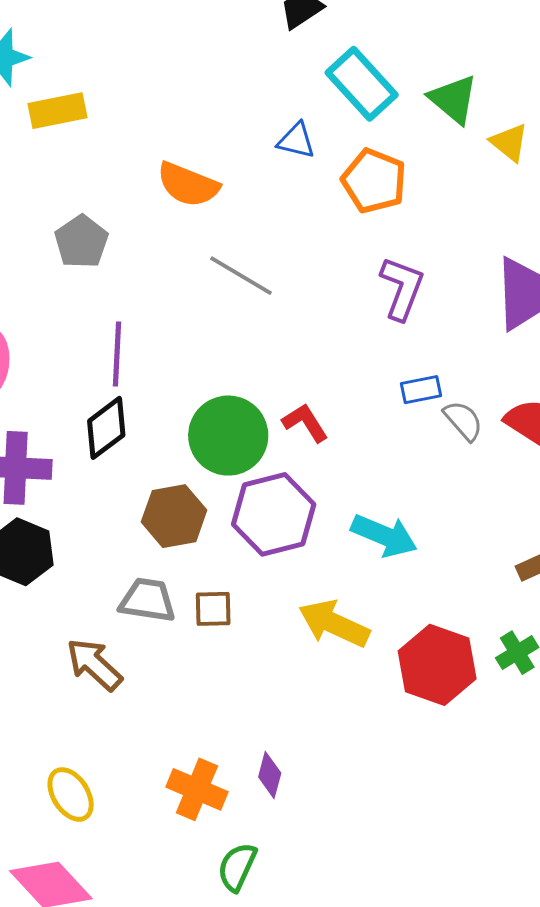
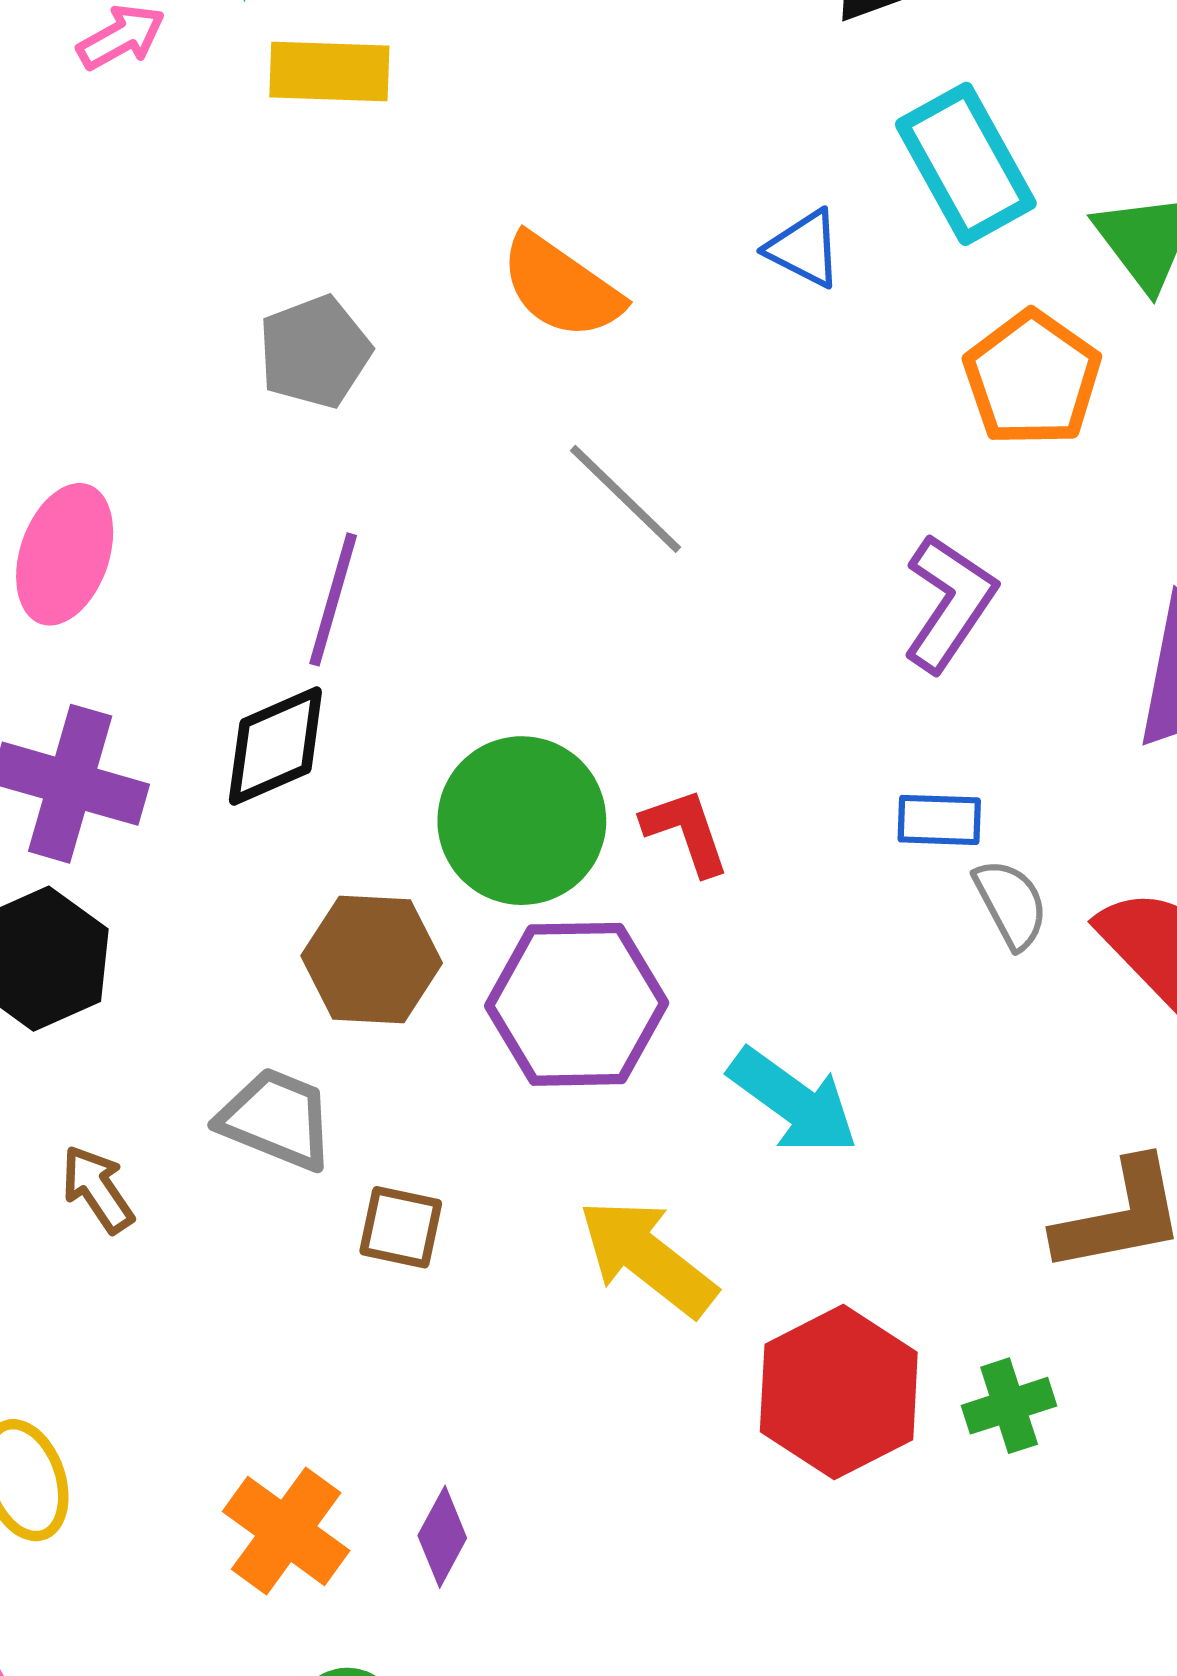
orange pentagon: (374, 181) -> (1032, 378), moved
brown square: (213, 609) -> (401, 1227), moved
brown arrow: (94, 664) -> (97, 1189), moved, size x0.7

